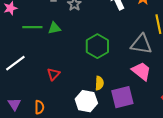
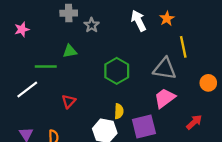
green line: (32, 27) -> (46, 67), moved
pink trapezoid: (141, 71) -> (165, 98), turned -75

